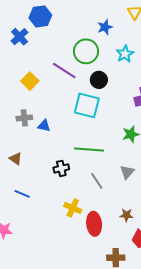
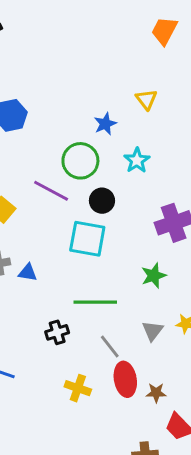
red ellipse: (94, 224) -> (125, 379), moved

